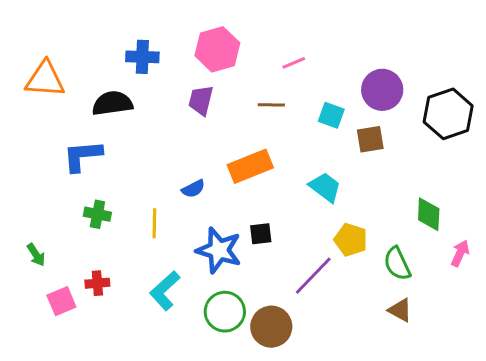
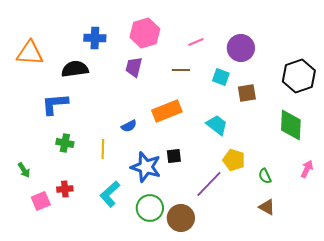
purple circle: (382, 90) -> (241, 48), moved
green diamond: (429, 214) -> (291, 125), moved, size x1.4
green semicircle: (397, 264) -> (265, 176), size x0.7

